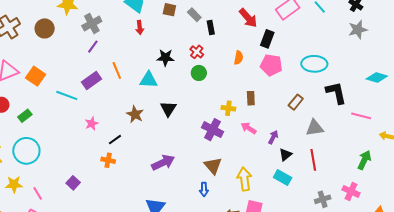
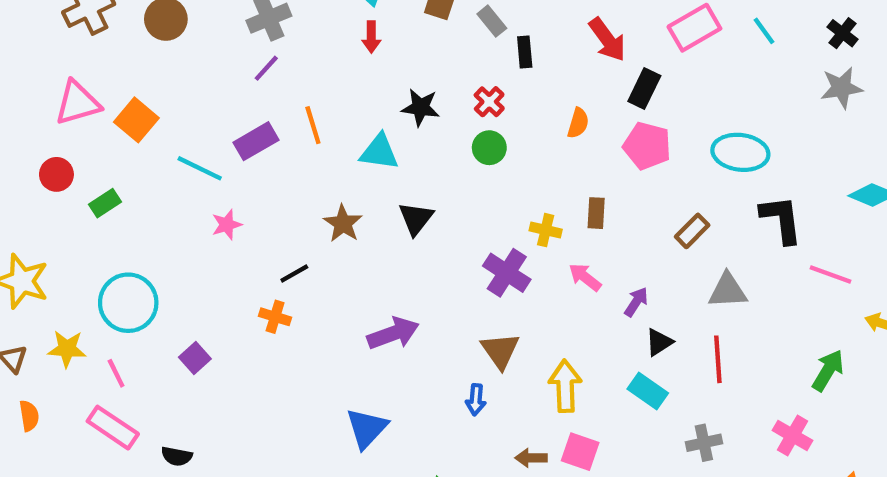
pink star: (92, 124) -> (227, 225), moved
cyan circle: (26, 151) -> (128, 303), moved
gray cross: (323, 199) -> (704, 443), moved

